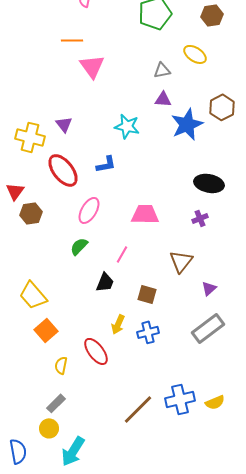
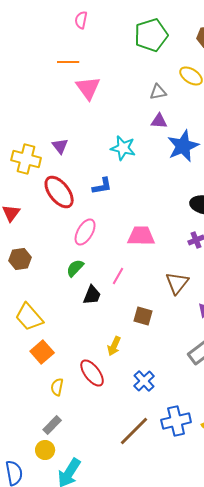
brown hexagon: (31, 213) -> (20, 259), moved
black trapezoid: (105, 282) -> (92, 295), moved
blue cross: (148, 332) -> (144, 381), moved, turned -30

